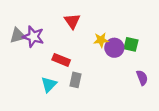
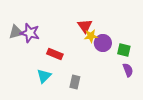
red triangle: (72, 21) -> (85, 26), moved
green square: (131, 44) -> (124, 50), moved
gray rectangle: (75, 80) -> (75, 82), moved

